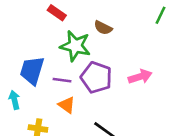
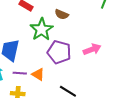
green star: (75, 46) -> (42, 29), turned 30
purple line: (62, 80) -> (20, 73), moved

